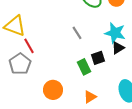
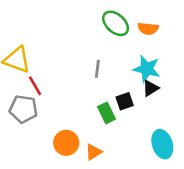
gray line: (77, 33) -> (97, 69), turned 40
gray pentagon: (20, 64) -> (23, 109), turned -30
orange triangle: (90, 97) -> (93, 152), moved

